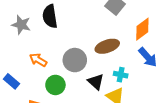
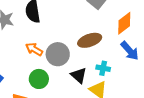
orange arrow: (38, 60) -> (34, 49), moved

